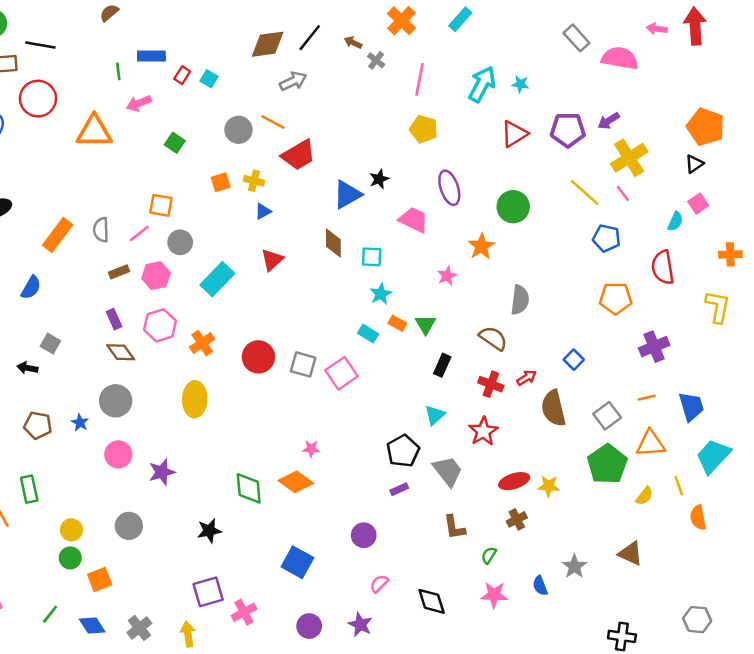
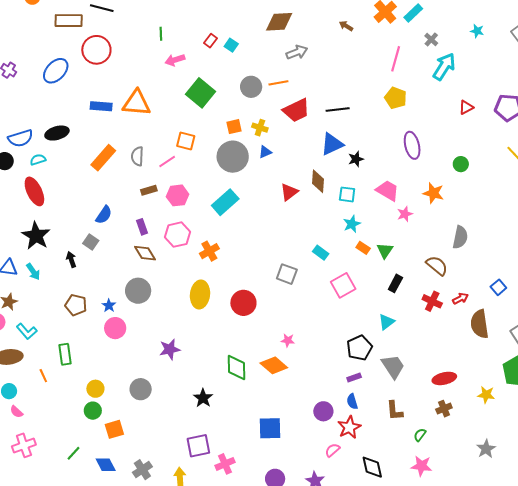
cyan rectangle: (460, 19) -> (413, 13), moved
black line: (310, 38) -> (338, 109), moved, turned 40
blue rectangle: (151, 56) -> (101, 106), moved
gray cross: (376, 60) -> (431, 39), moved
cyan star: (520, 84) -> (477, 31), moved
orange line: (273, 122) -> (278, 83), turned -42
orange triangle: (94, 132) -> (136, 103), moved
red triangle: (514, 134) -> (466, 107), size x0.7
green square: (175, 143) -> (200, 93), size x1.8
black star: (379, 179) -> (356, 159), moved
green circle: (513, 207) -> (461, 164), size x0.6
pink trapezoid: (414, 220) -> (388, 191), moved
gray circle: (180, 242) -> (233, 157), moved, size x1.6
orange star: (481, 246) -> (433, 193), turned -30
red triangle: (272, 260) -> (289, 192), moved
blue semicircle: (31, 287) -> (104, 215), moved
cyan rectangle: (368, 334) -> (321, 253), moved
red circle: (258, 357) -> (243, 303), moved
black arrow: (27, 368) -> (71, 259), turned 56
pink square: (341, 373) -> (343, 285), moved
red star: (483, 431) -> (349, 427), moved
pink circle: (118, 454) -> (115, 328), moved
yellow star: (549, 486) -> (486, 395), moved
black star: (209, 531) -> (203, 398), turned -30
blue square: (297, 562) -> (270, 428), turned -35
blue semicircle: (540, 586) -> (352, 401), moved

